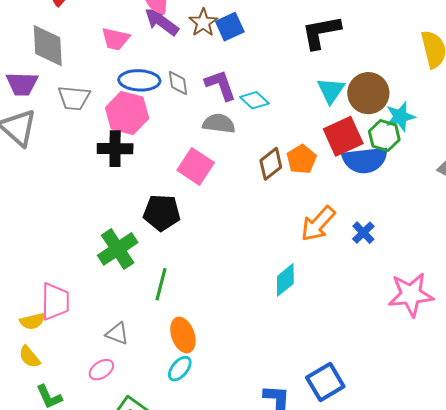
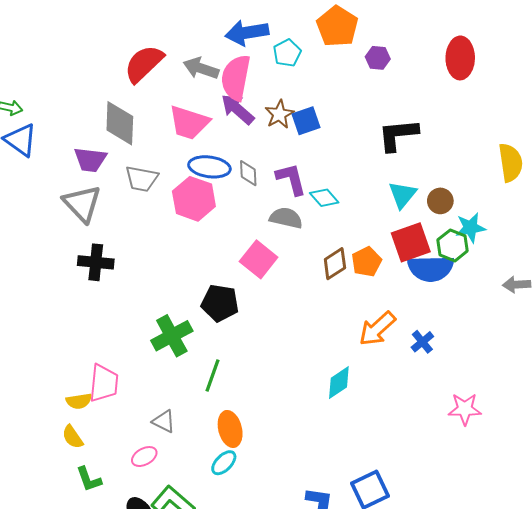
pink trapezoid: (115, 39) -> (189, 123), size x1.4
brown circle: (368, 93) -> (440, 201), size x0.6
black cross: (115, 149) -> (96, 262), moved
pink star: (411, 295) -> (465, 409), size x0.7

